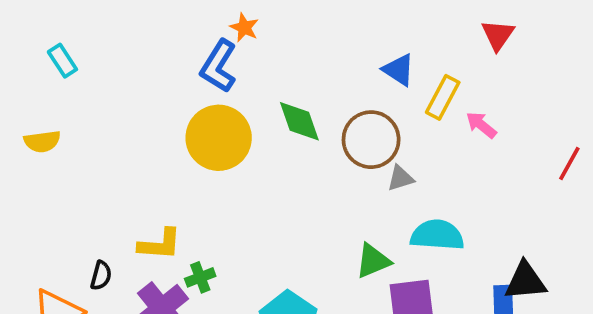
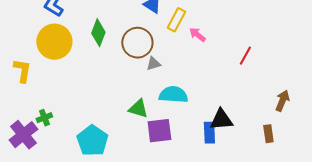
green diamond: (299, 121) -> (98, 33), turned 40
yellow L-shape: (160, 244) -> (22, 71), moved, turned -85
green triangle: (373, 261) -> (138, 109), turned 40

